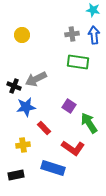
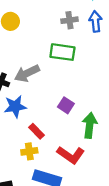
green rectangle: (78, 62) -> (62, 52), moved
green arrow: (89, 123) -> (90, 125), turned 40
yellow cross: (23, 145) -> (29, 151), moved

